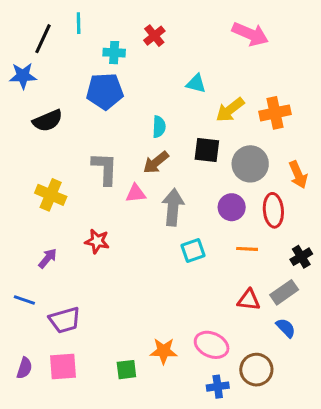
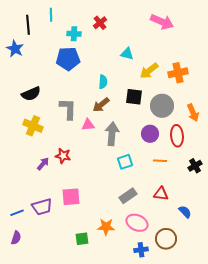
black line: (43, 39) -> (28, 25), turned -30
blue star: (23, 76) -> (15, 49), turned 30
black semicircle: (48, 121) -> (31, 94), moved
purple arrow: (48, 258) -> (43, 164), moved
gray rectangle: (284, 292) -> (128, 196), moved
blue line: (24, 300) -> (17, 213), moved, turned -40
pink square: (63, 367) -> (71, 197), moved

